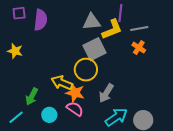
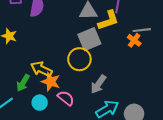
gray line: (139, 28) -> (142, 30), moved
yellow arrow: (62, 83) -> (41, 69), moved
orange star: (75, 93) -> (51, 82), moved

